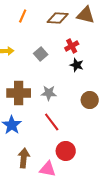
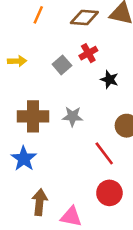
red cross: (72, 46) -> (88, 53), moved
red line: (52, 122) -> (104, 153), moved
red circle: (66, 151) -> (109, 193), moved

